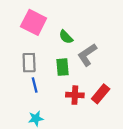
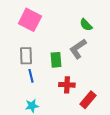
green semicircle: (66, 37) -> (86, 25), moved
red rectangle: (101, 94) -> (88, 100), moved

